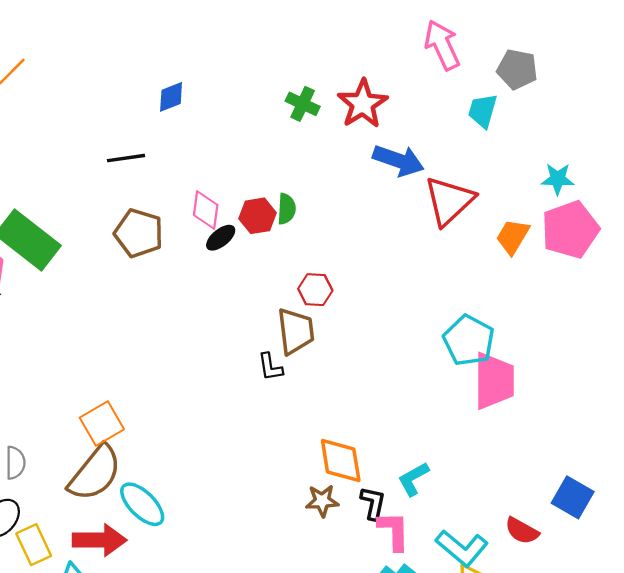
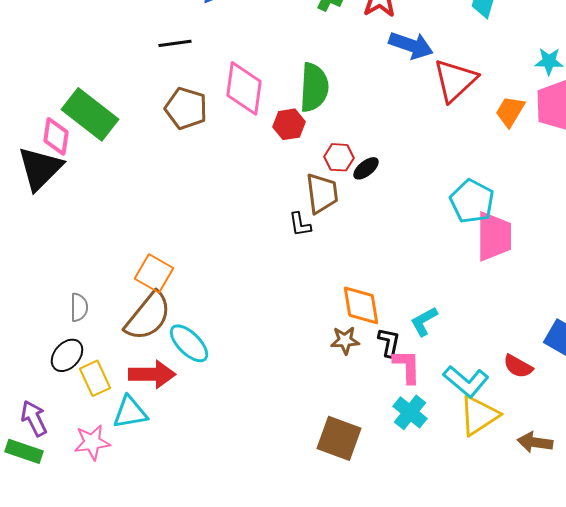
green semicircle: (286, 209) -> (314, 87), size x1.8
pink diamond: (206, 210) -> (244, 88), size x1.6
red hexagon: (258, 216) -> (289, 124), moved
black ellipse: (221, 238) -> (366, 168), moved
orange square: (102, 423) -> (154, 273), turned -30

